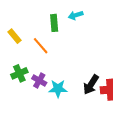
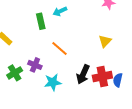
orange line: (41, 46) -> (59, 49), moved
purple cross: (39, 81) -> (35, 65), moved

